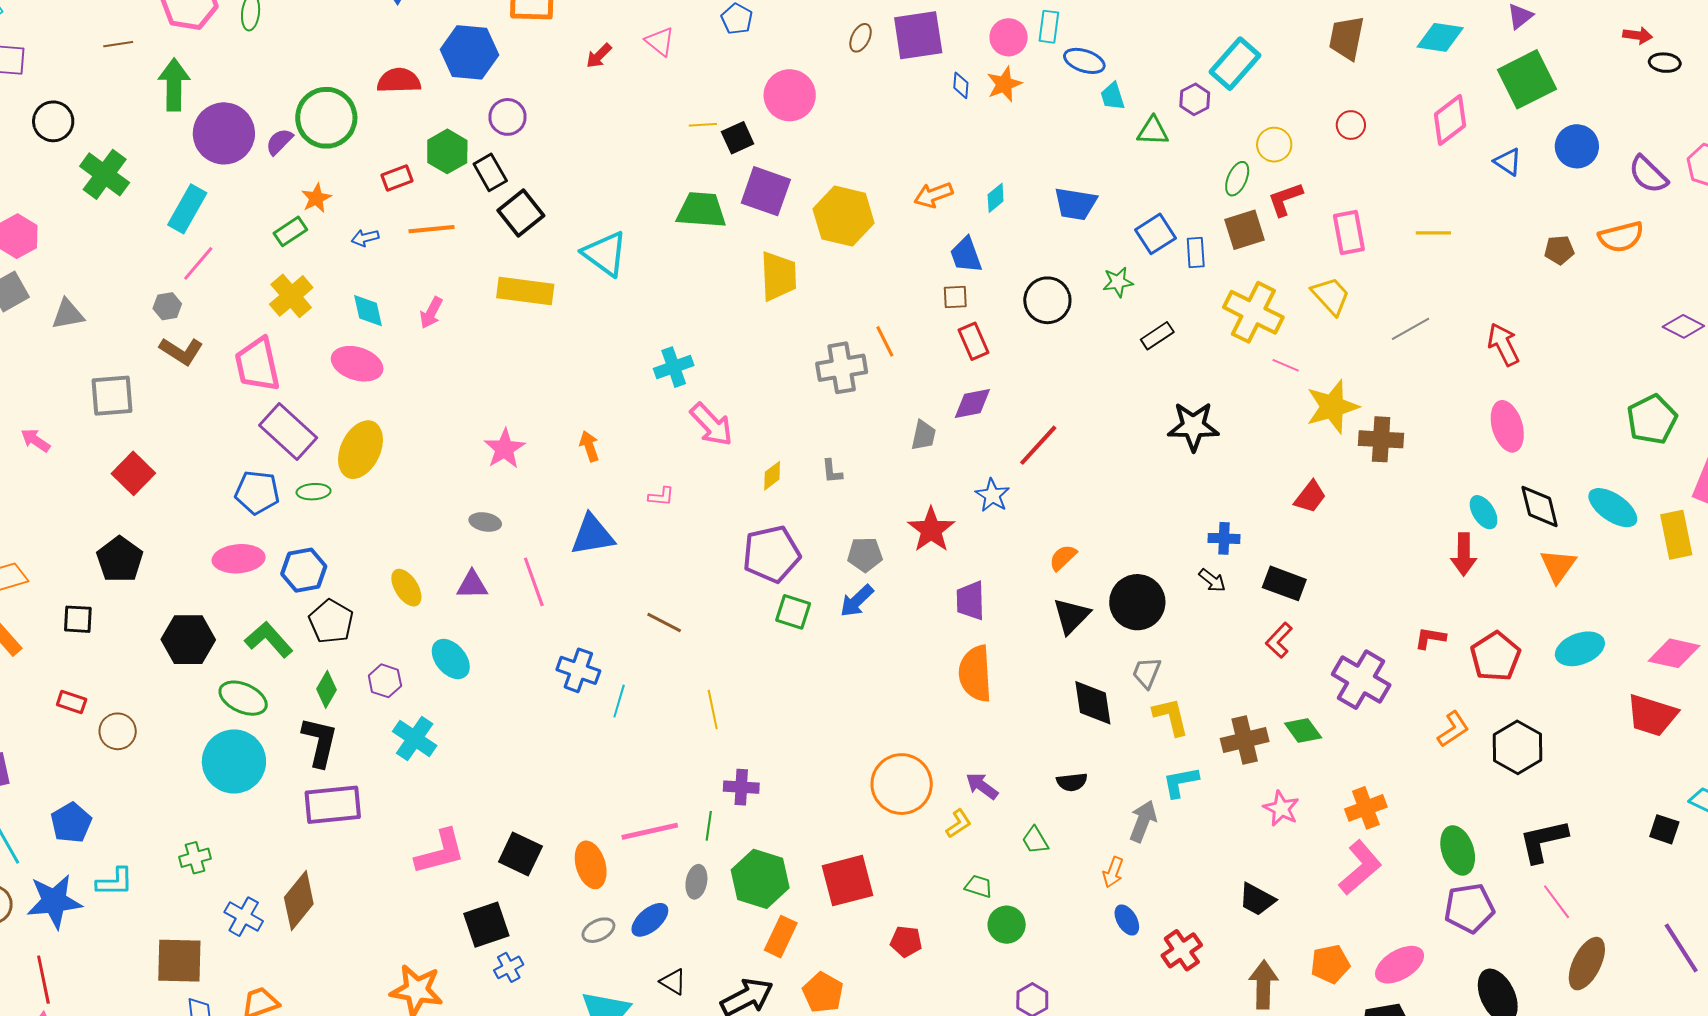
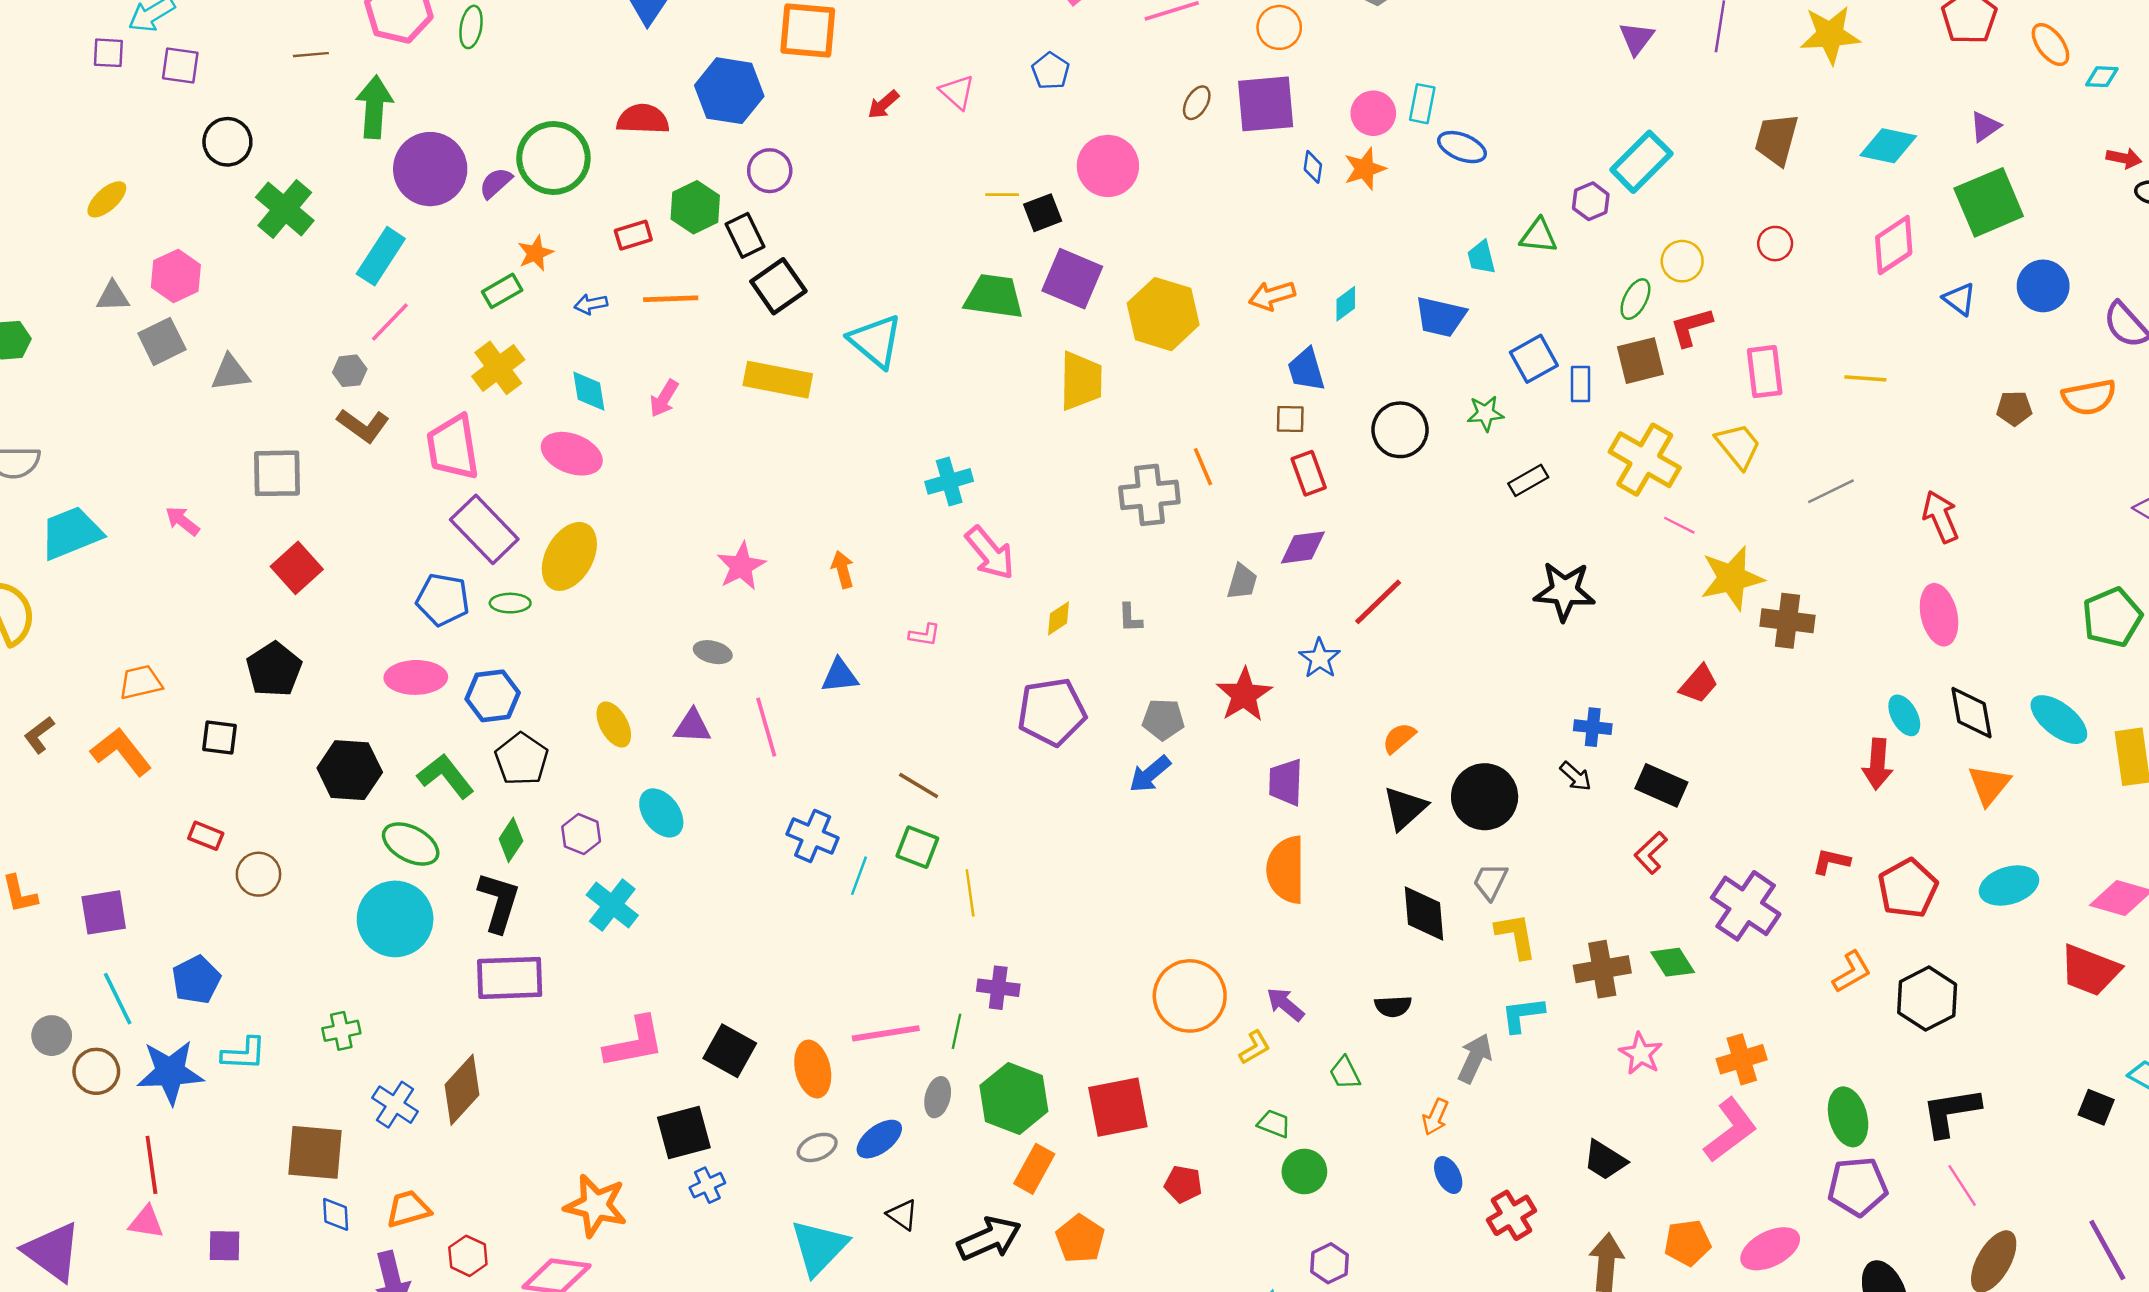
cyan trapezoid: (1113, 96) -> (1481, 257), moved
blue triangle: (592, 535) -> (840, 676), size x0.7
green square: (793, 612) -> (917, 847), moved

